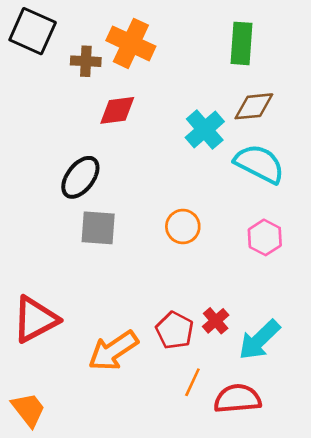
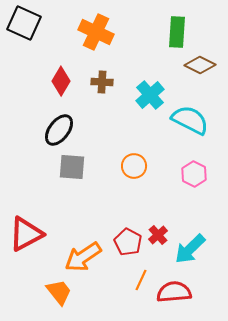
brown cross: (86, 61) -> (102, 82), moved
brown diamond: (254, 106) -> (200, 65), moved, turned 32
red diamond: (117, 110) -> (61, 81), moved, turned -52
orange trapezoid: (28, 410) -> (59, 292), moved

